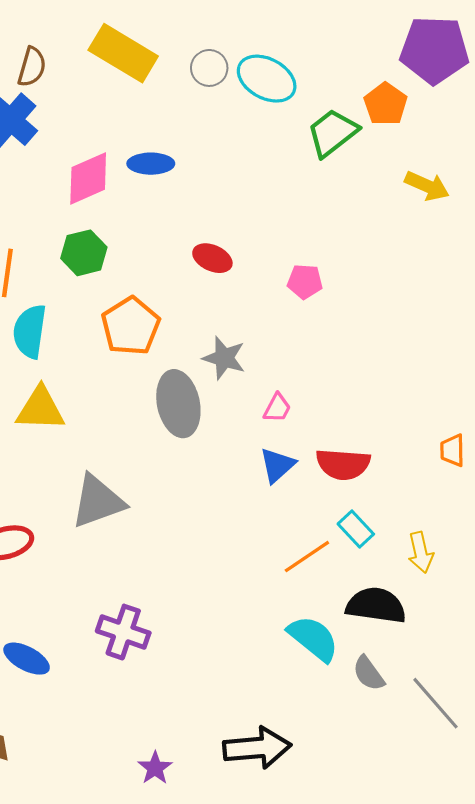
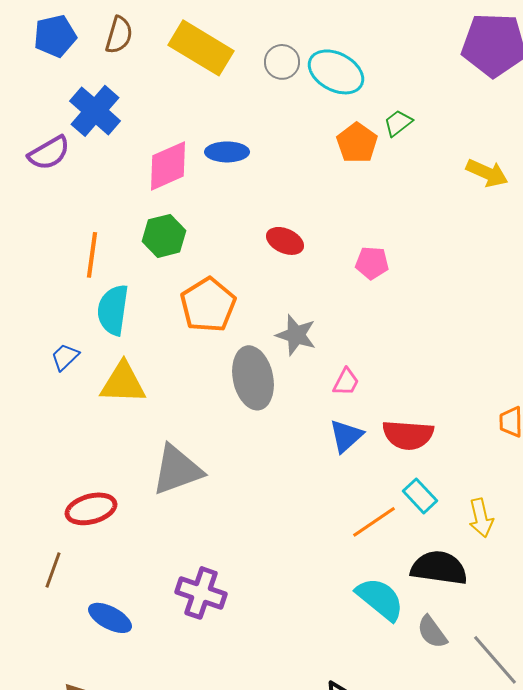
brown semicircle: (32, 67) -> (119, 35), moved
orange pentagon: (386, 104) -> (357, 143), moved
green trapezoid: (332, 133) -> (398, 123), size x0.6

